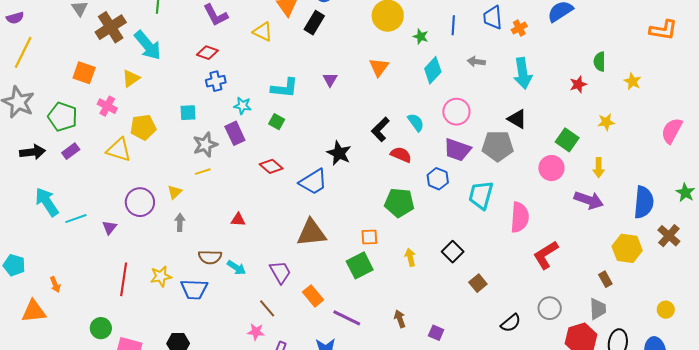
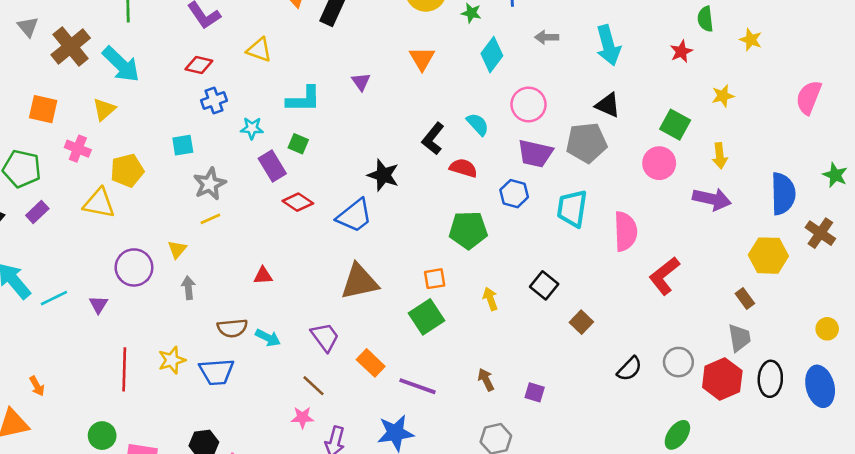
yellow triangle: (263, 32) -> (259, 50), moved
purple rectangle: (235, 133) -> (272, 166), moved
gray circle: (550, 308) -> (678, 362), moved

